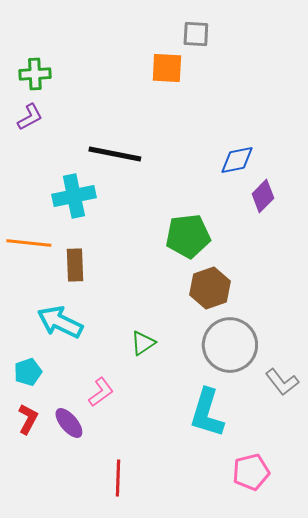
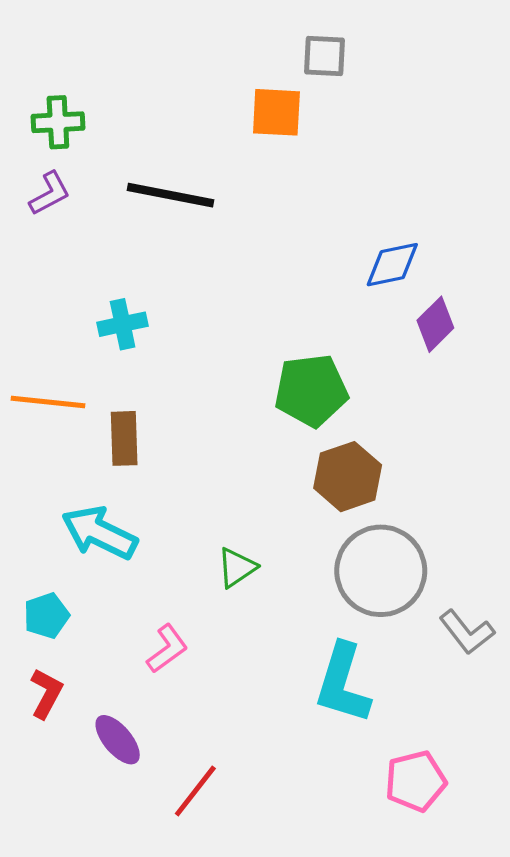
black line: (115, 154) -> (171, 195), moved
cyan cross: (74, 196) -> (123, 324), size x0.7
purple ellipse: (69, 423) -> (118, 740), moved
red line: (118, 478) -> (195, 791), turned 36

